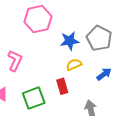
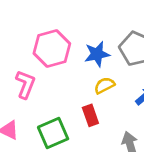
pink hexagon: (38, 19) -> (52, 48), moved

